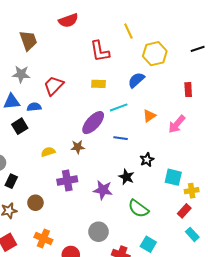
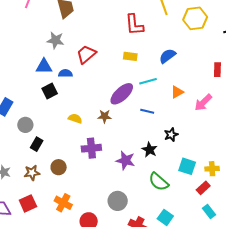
yellow hexagon: (155, 54) -> (195, 18), moved
yellow semicircle: (48, 152) -> (75, 119), turned 32
cyan square: (173, 177) -> (187, 166), moved

